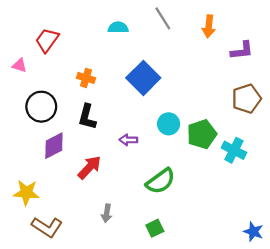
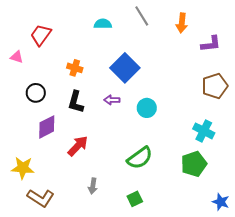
black circle: (41, 107) -> (36, 93), size x0.7
green pentagon: (202, 134) -> (194, 164), moved
purple arrow: (128, 140) -> (112, 100), moved

